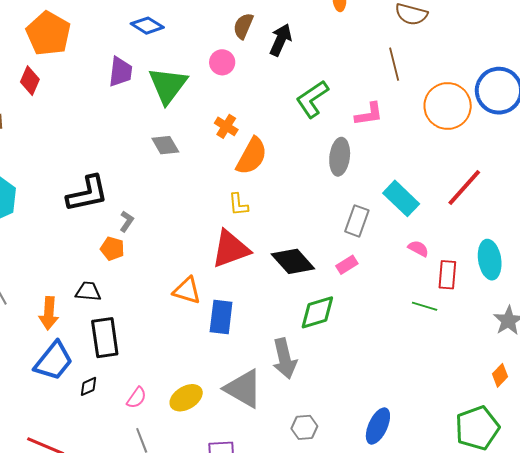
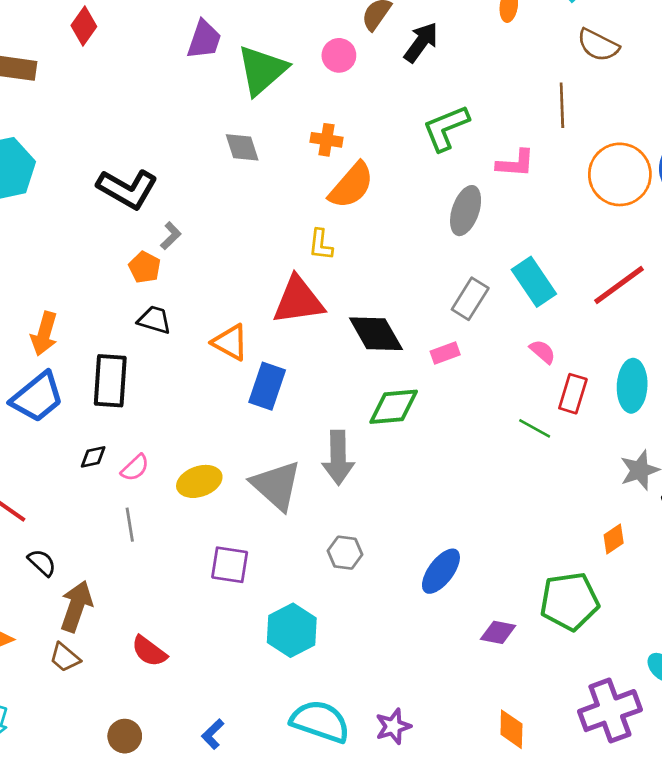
orange cross: (226, 126) -> (327, 140), turned -35
black L-shape: (87, 194) -> (127, 189), turned 30
black trapezoid: (88, 291) -> (154, 320), moved
black diamond: (88, 386) -> (93, 457), moved

